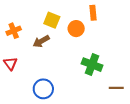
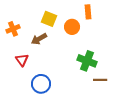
red triangle: (10, 63) -> (22, 60), moved
brown line: (116, 88) -> (100, 80), moved

